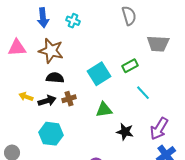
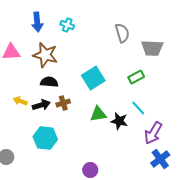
gray semicircle: (129, 16) -> (122, 33), moved
green rectangle: (130, 66) -> (136, 77), moved
cyan line: (143, 93) -> (138, 108), moved
black star: (125, 132) -> (119, 121), moved

